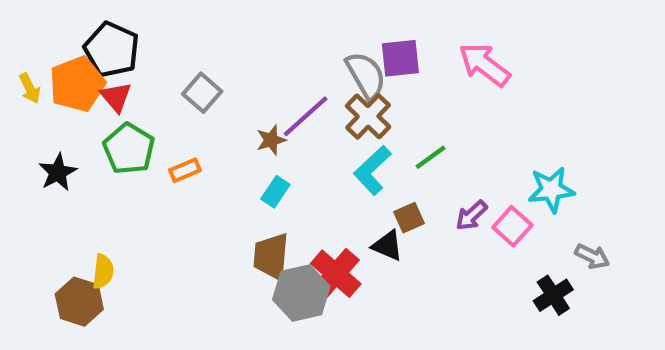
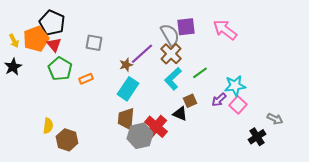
gray square: (202, 93) -> (94, 43), turned -30
black star: (58, 172) -> (13, 67), moved
cyan star: (551, 190) -> (235, 86), moved
cyan rectangle: (275, 192) -> (128, 89), size x1.6
brown hexagon: (79, 302) -> (67, 140), moved

